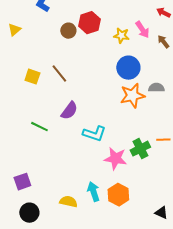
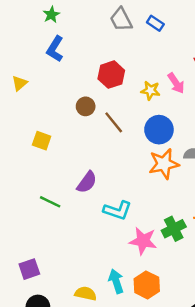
brown circle: (68, 31) -> (86, 106), moved
brown line: (59, 74) -> (114, 122), moved

